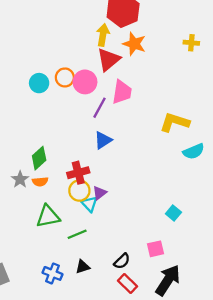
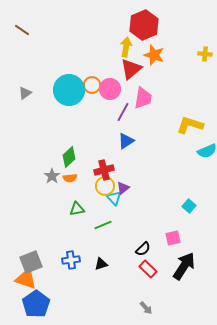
cyan circle: (39, 83) -> (69, 90), size x1.8
green triangle: (48, 216) -> (77, 209), size x0.7
black triangle: (83, 267) -> (101, 264), moved
blue cross: (52, 273) -> (71, 260), moved, turned -30

